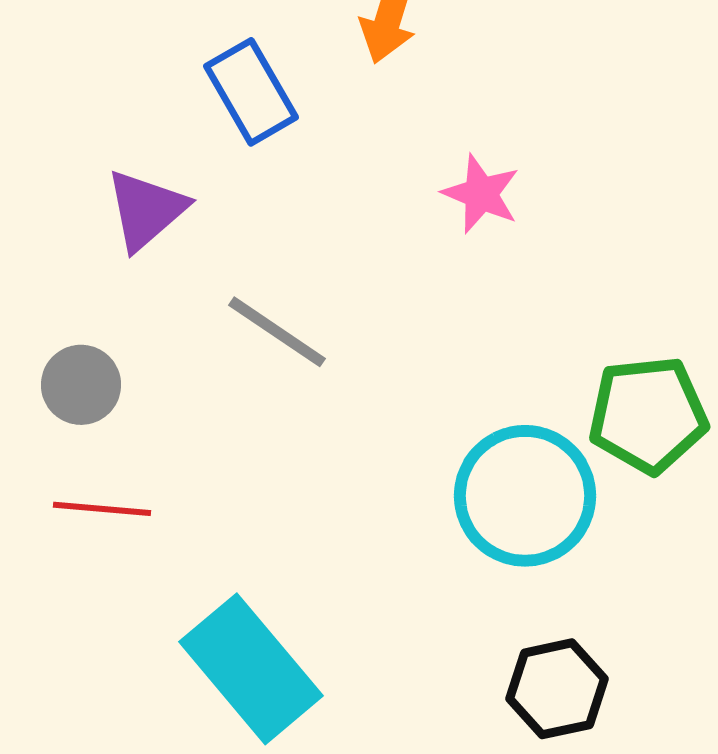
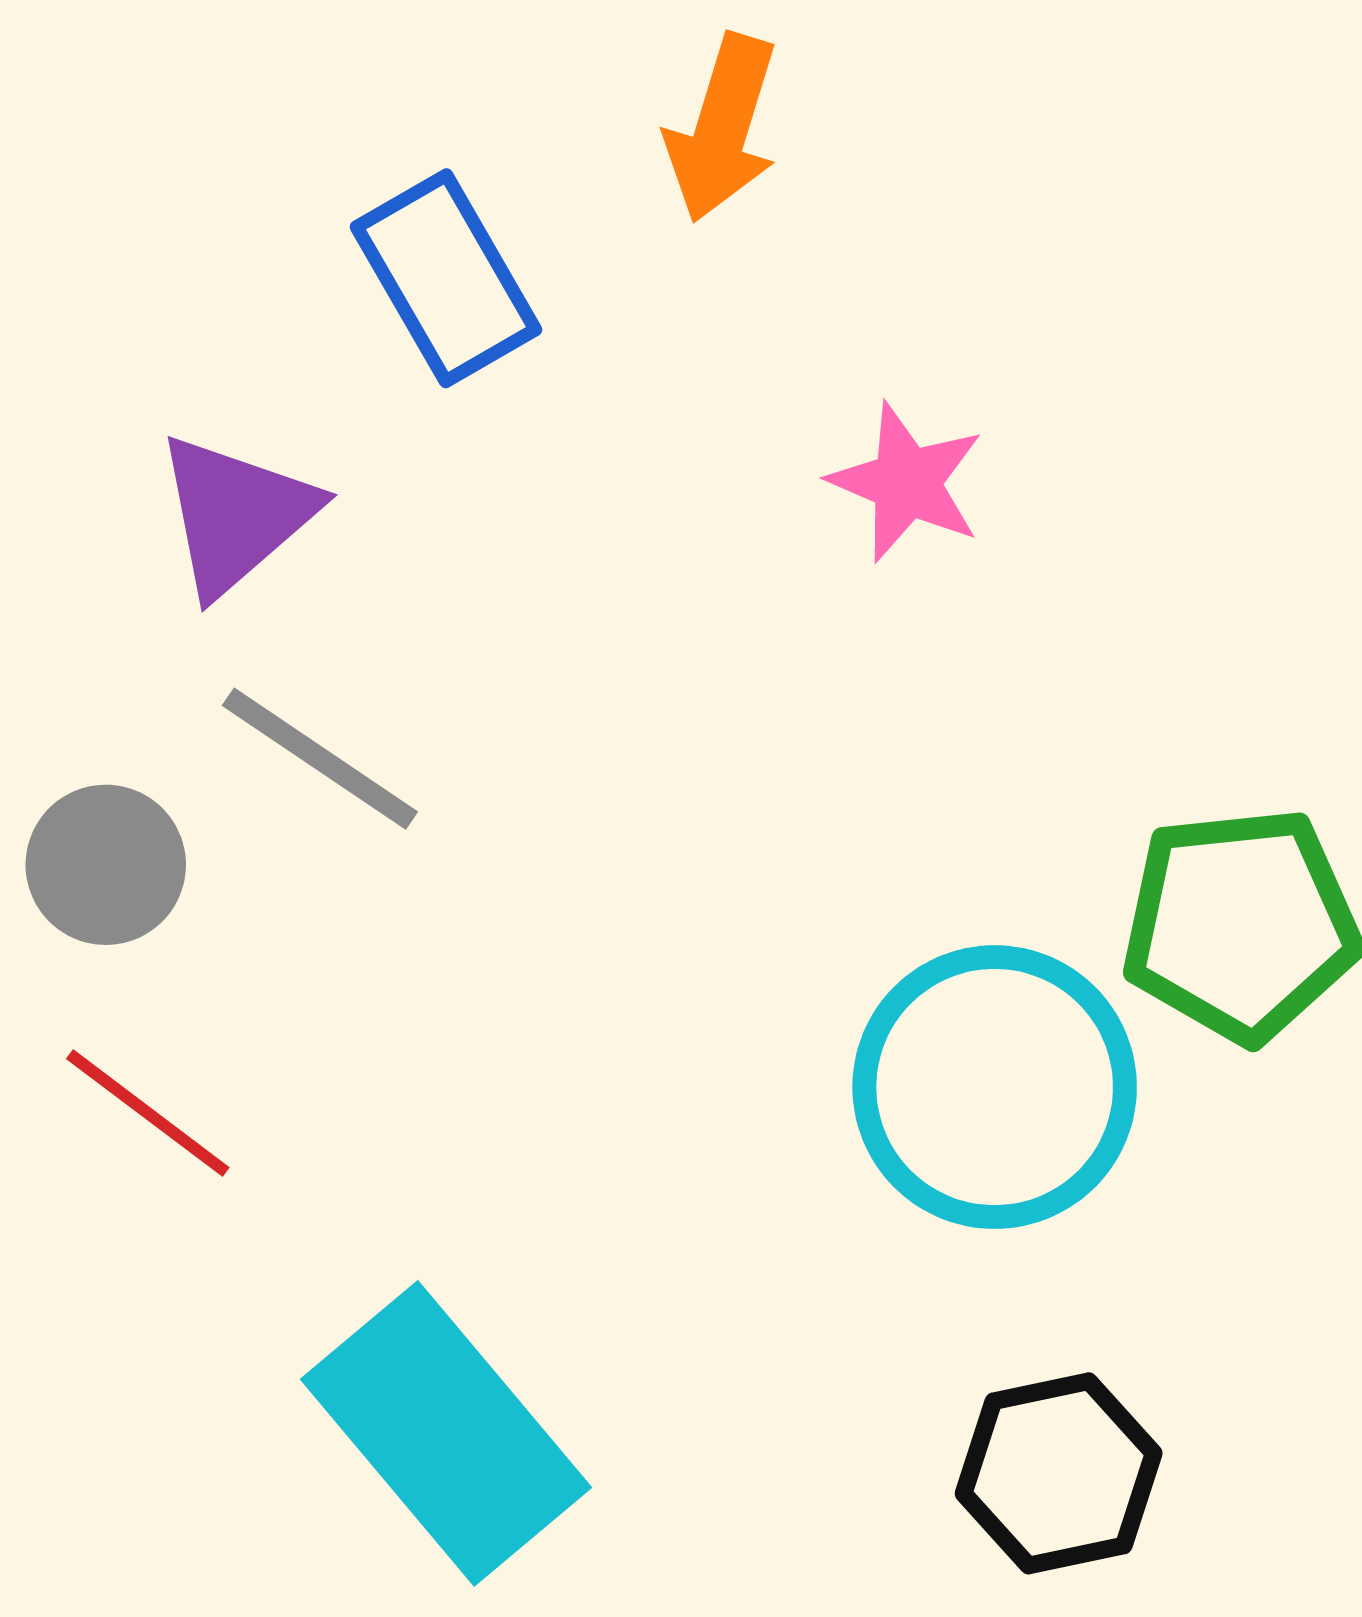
gray line: (277, 332) -> (320, 759), moved
red line: (102, 509) -> (148, 1113), turned 32

